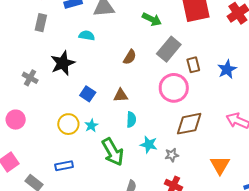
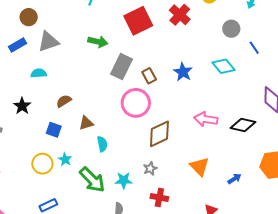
brown semicircle: (130, 57) -> (64, 101), moved, turned -140
black star: (63, 63) -> (22, 106), size x0.7
cyan star: (149, 145) -> (124, 180), moved

